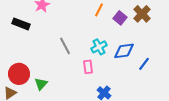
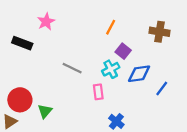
brown cross: (142, 14) -> (159, 32), turned -36
purple square: (120, 18) -> (123, 51), moved
gray line: (65, 46) -> (72, 68), turned -36

